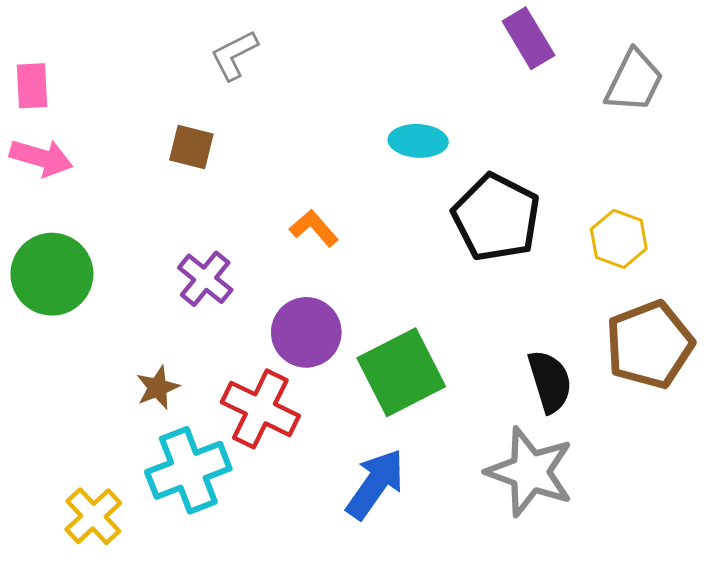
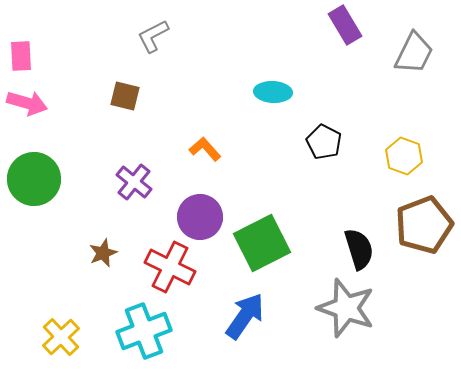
black pentagon: (496, 217) -> (324, 142), size x0.6
cyan cross: (188, 470) -> (144, 331), moved

